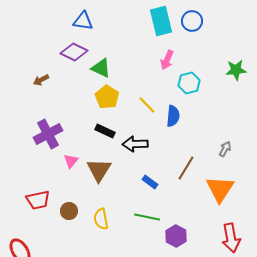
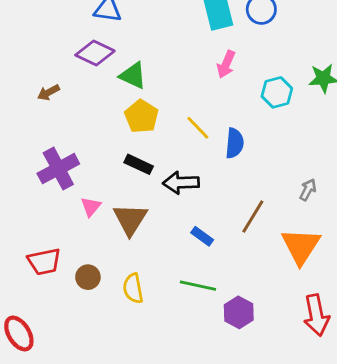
cyan hexagon: (189, 83) -> (277, 92), moved

